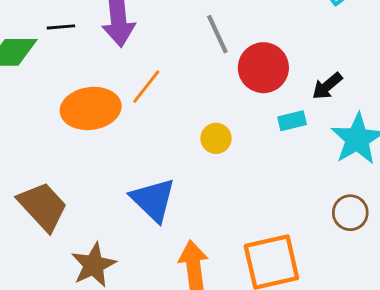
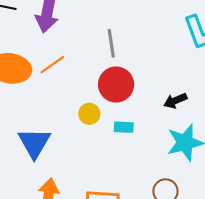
red circle: (263, 68) -> (116, 85), moved
cyan rectangle: (292, 121) -> (124, 127), moved

